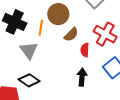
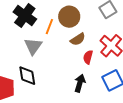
black diamond: (29, 80) -> (27, 76), turned 35

